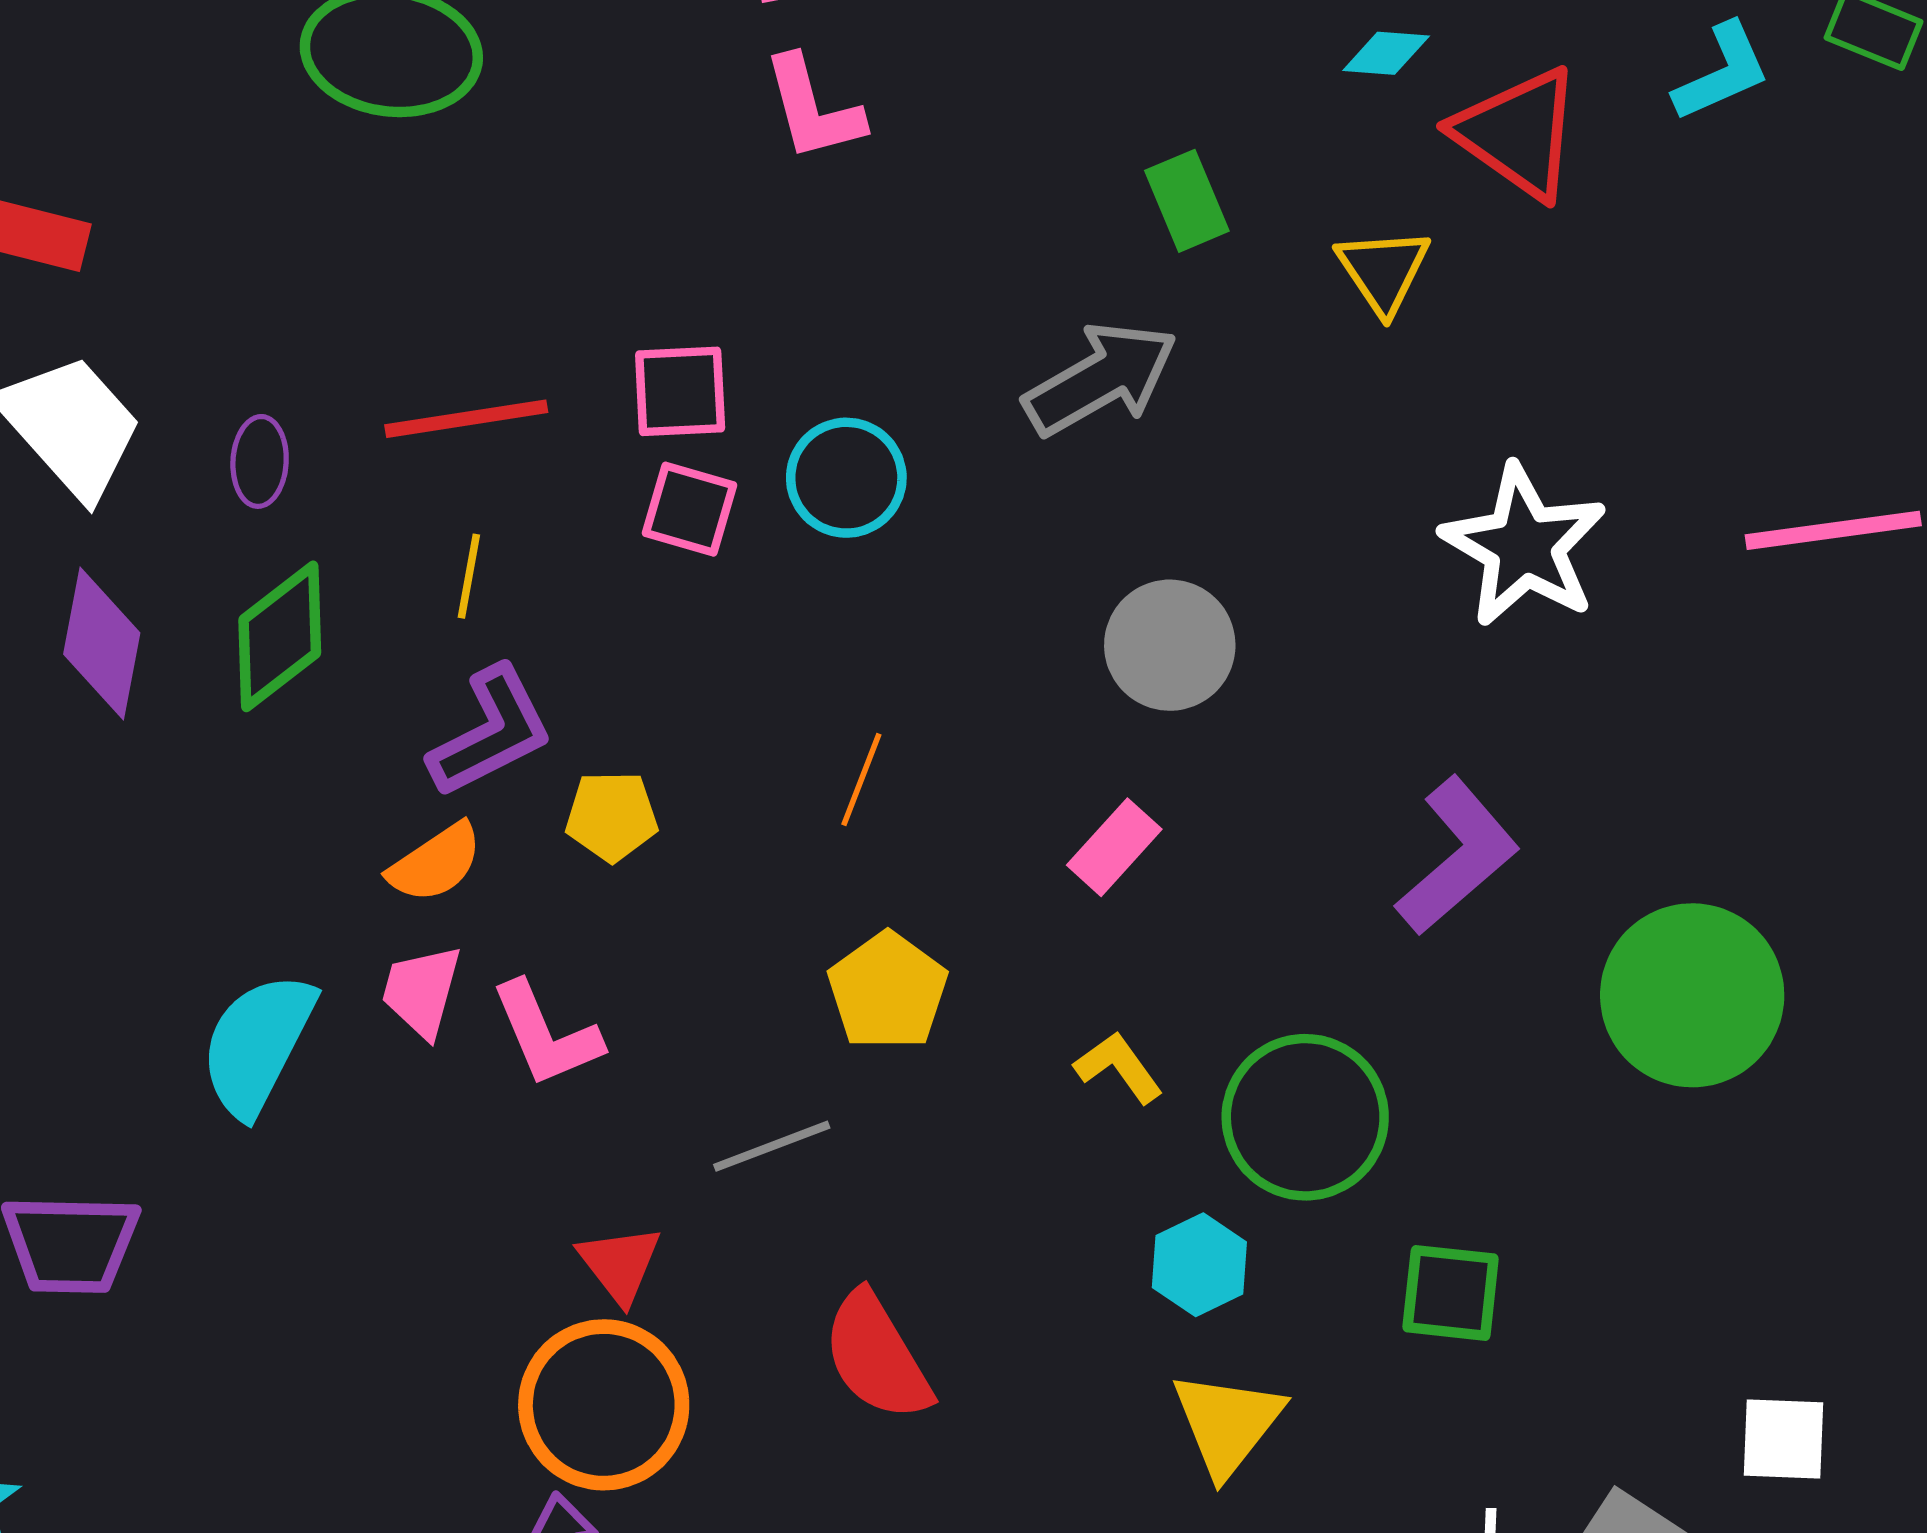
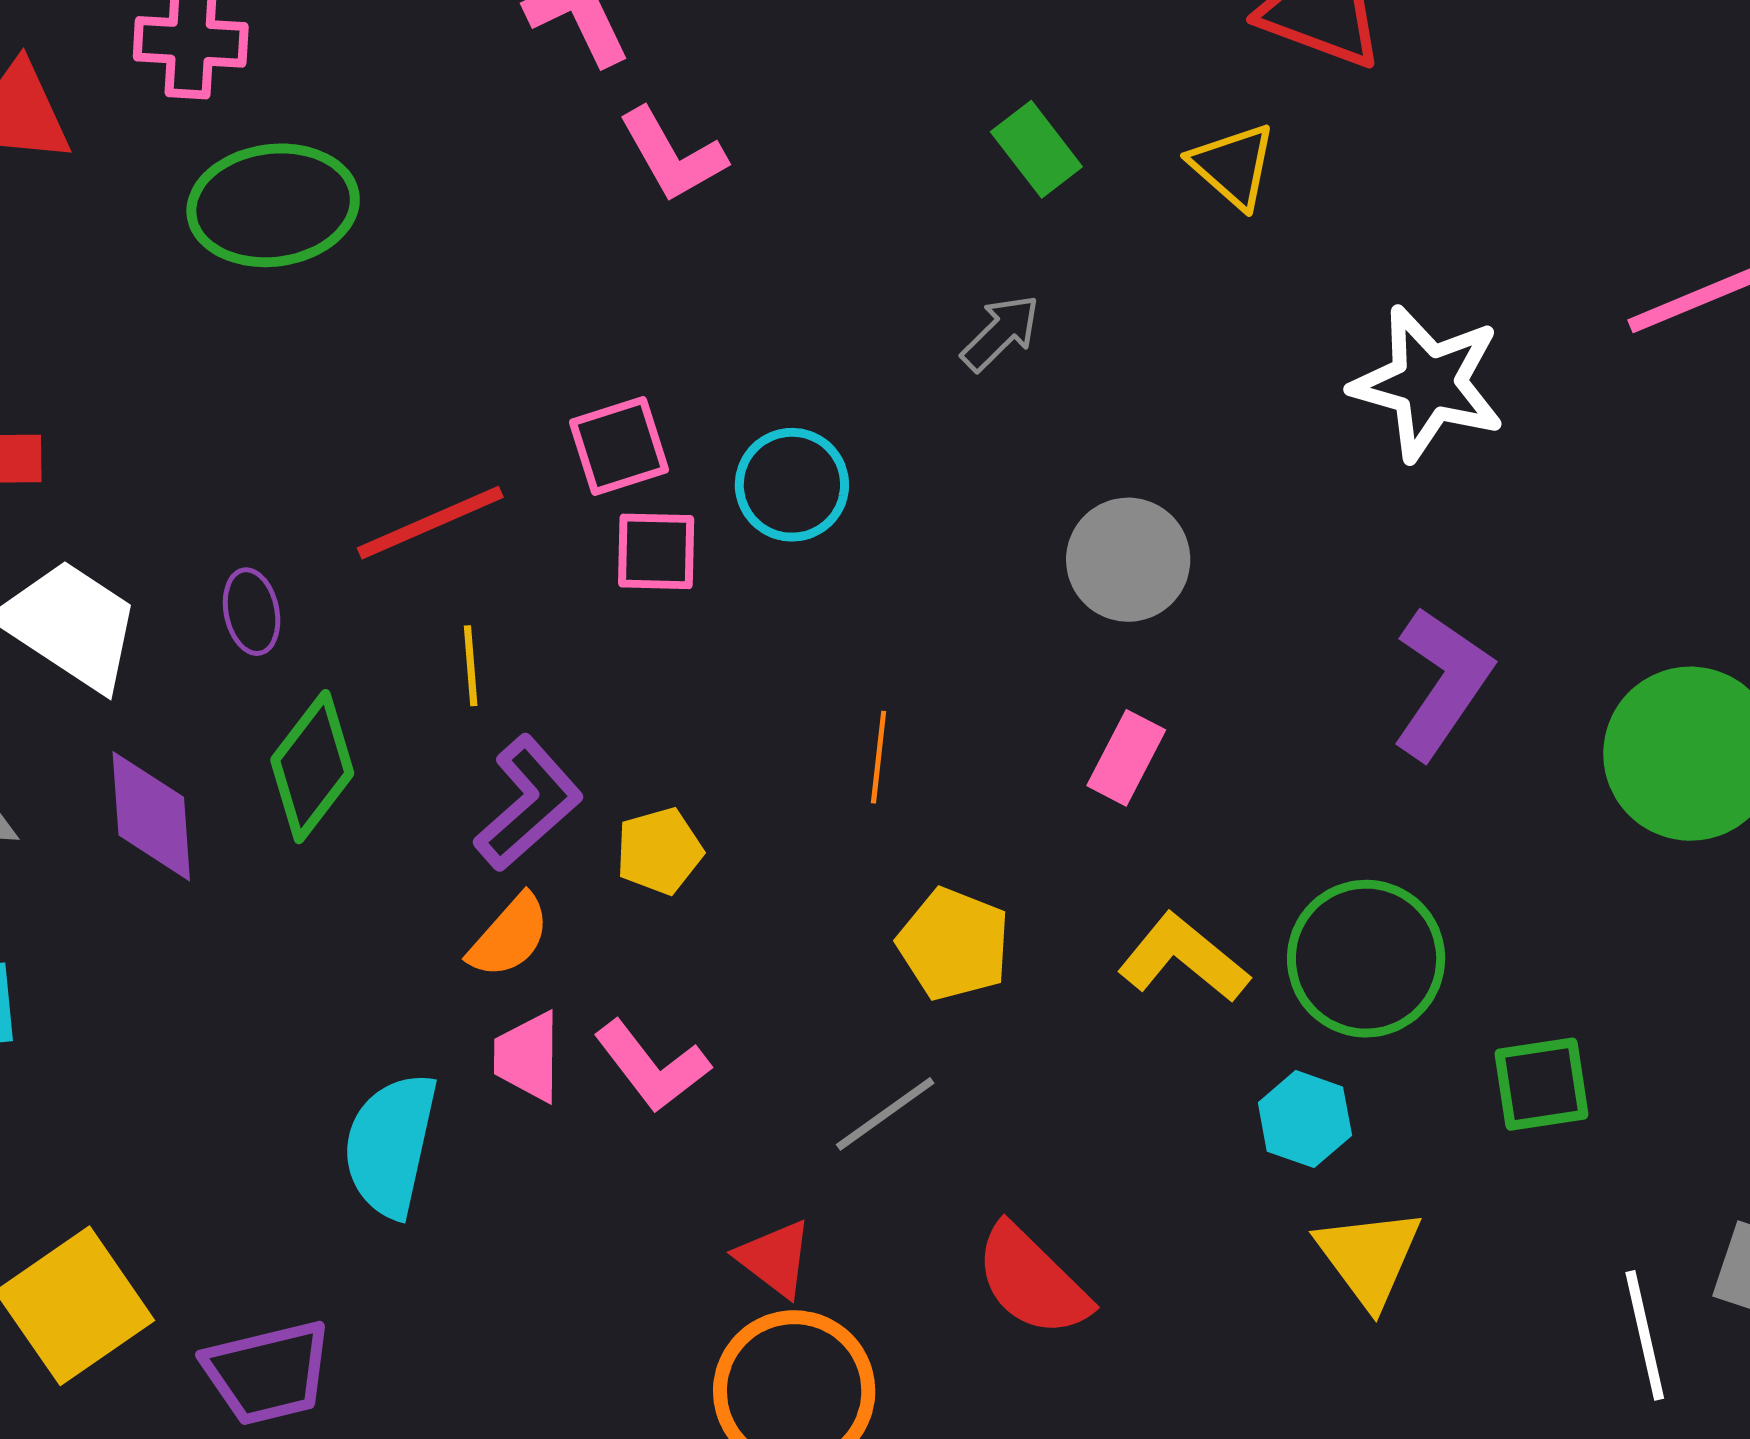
gray arrow: (1101, 379) -> (1001, 333), size x0.6
yellow L-shape: (1119, 1067) -> (1183, 958), size x1.5

